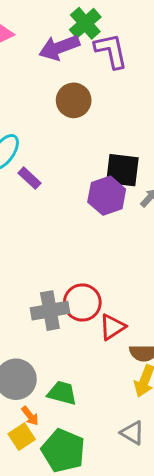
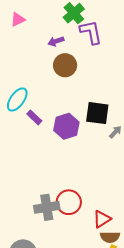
purple arrow: (59, 47) -> (56, 41), moved, size x0.6
purple hexagon: (107, 196) -> (66, 126), moved
red triangle: (112, 327) -> (102, 219), moved

